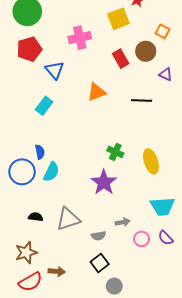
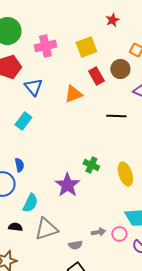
yellow square: (118, 19) -> (86, 47), moved
pink cross: (80, 38) -> (45, 46), moved
orange triangle: (96, 92) -> (73, 94), moved
cyan semicircle: (51, 172) -> (30, 203), moved
purple star: (104, 182) -> (67, 185), moved
pink circle: (142, 239) -> (119, 234), moved

